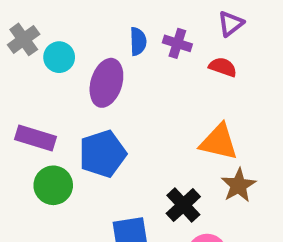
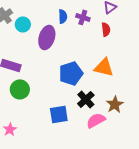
red semicircle: (223, 67) -> (106, 29), turned 64
blue pentagon: (103, 154) -> (71, 73), moved
brown star: (239, 185) -> (115, 104), moved

